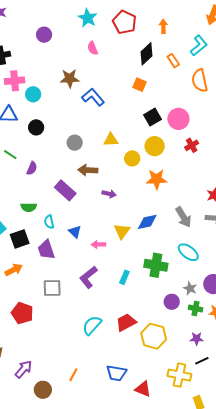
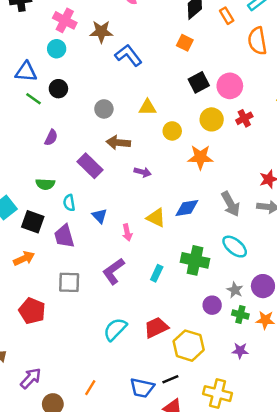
pink cross: (15, 81) -> (65, 20), moved, turned 30
yellow circle: (155, 146) -> (212, 119), moved
green line: (10, 155) -> (34, 99), moved
yellow triangle: (122, 231) -> (156, 218), turned -42
black square: (20, 239) -> (33, 222), turned 36
pink arrow: (98, 244) -> (127, 232), turned -104
black line: (202, 361) -> (170, 379), moved

